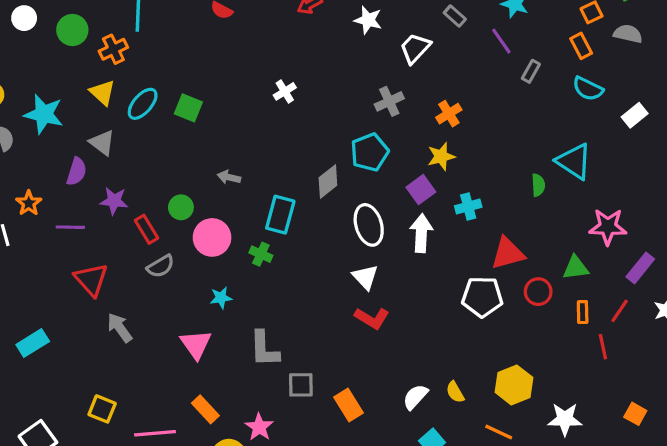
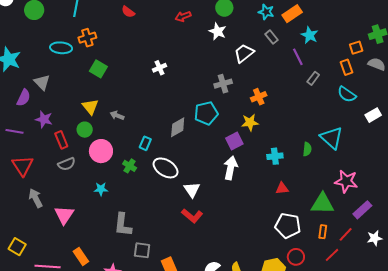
orange cross: (113, 49) -> (87, 38), moved
yellow triangle: (102, 93) -> (90, 107), moved
cyan ellipse: (143, 104) -> (61, 48), moved, turned 45
cyan cross: (468, 206) -> (275, 156), moved
cyan rectangle: (280, 215) -> (145, 143), size x0.6
white ellipse: (369, 225) -> (166, 168), moved, turned -50
red triangle: (508, 253) -> (282, 188), size x0.6
green triangle: (576, 268) -> (323, 204), size x1.4
red circle: (538, 292) -> (296, 257), moved
white pentagon: (482, 297) -> (288, 226), moved
pink triangle: (196, 344) -> (64, 215), moved
red line: (603, 347) -> (332, 255), turned 49

